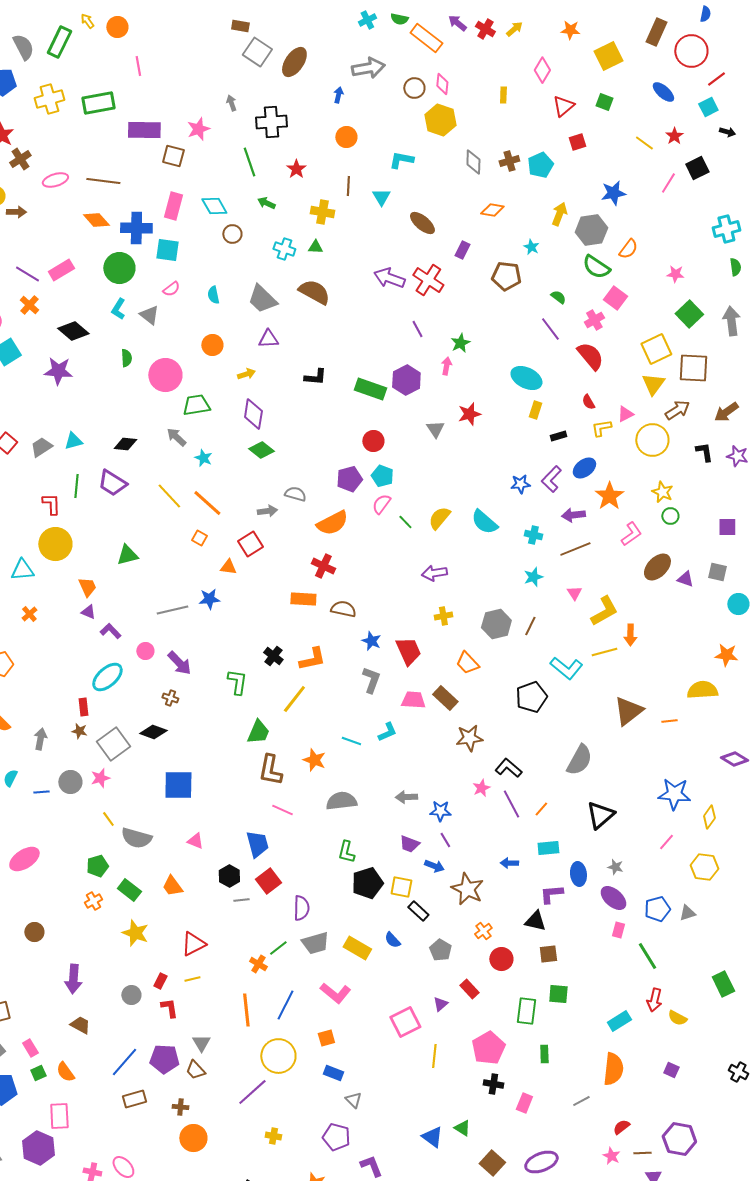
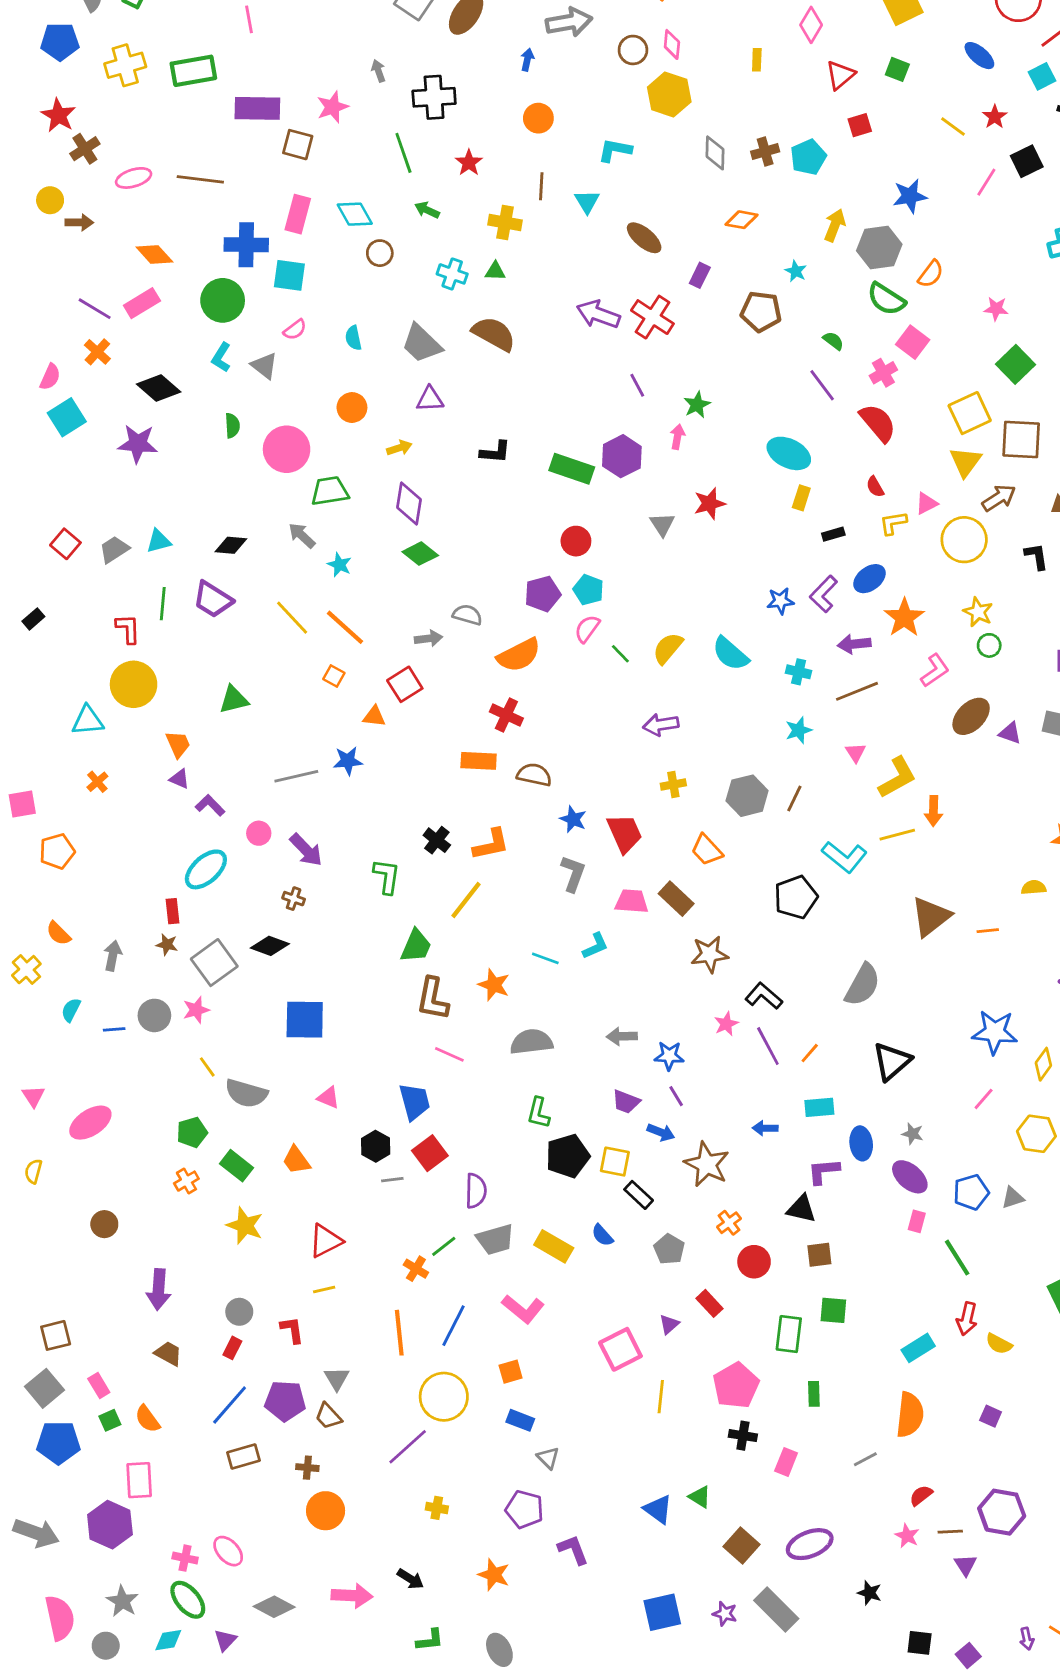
orange diamond: (96, 220) -> (154, 254), moved
yellow semicircle: (702, 690) -> (1034, 887), size x0.6
red rectangle: (160, 981) -> (232, 1348), moved

